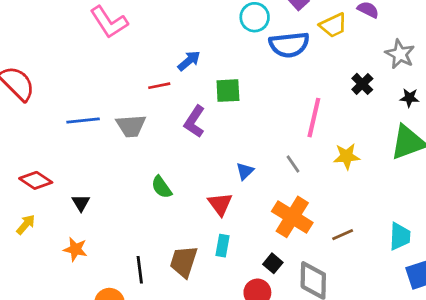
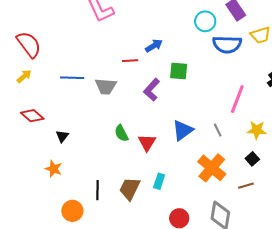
blue triangle: (245, 171) -> (183, 130), size x1.6
red triangle: (220, 204) -> (147, 143), moved
yellow arrow: (26, 225) -> (24, 76), moved
black square: (273, 263) -> (252, 159), moved

